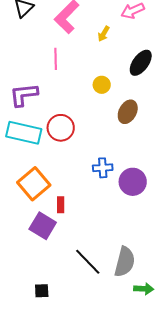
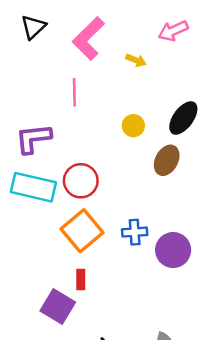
yellow arrow: (104, 34) -> (136, 60), turned -98
black ellipse: (141, 63) -> (183, 118), moved
orange square: (34, 184) -> (82, 231), moved

